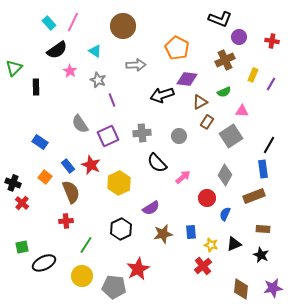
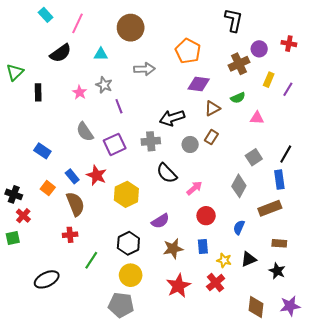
black L-shape: (220, 19) -> (234, 20), turned -100
cyan rectangle: (49, 23) -> (46, 15), moved
purple circle: (239, 37) -> (259, 49), moved
cyan triangle: (95, 51) -> (101, 54), turned -32
pink star: (70, 71) -> (80, 92), moved
black arrow: (162, 95) -> (172, 118), moved
brown rectangle: (207, 122) -> (211, 137), moved
gray square: (231, 136) -> (254, 157), moved, size x0.7
red circle: (207, 198) -> (206, 216), moved
green square: (22, 247) -> (13, 238), moved
red star: (138, 269) -> (178, 286), moved
yellow circle: (82, 276) -> (131, 275), moved

